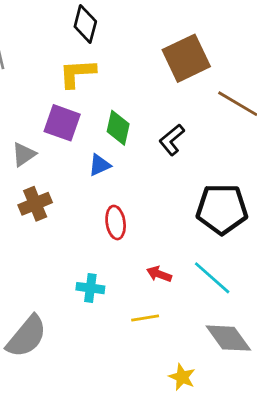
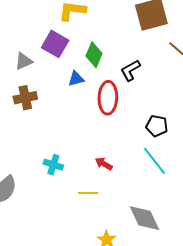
black pentagon: (222, 209) -> (157, 126), size x0.6
red ellipse: (116, 222) -> (108, 98), moved, size x1.4
cyan line: (212, 278) -> (155, 161), moved

